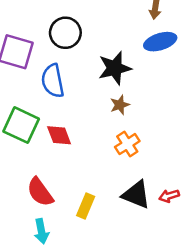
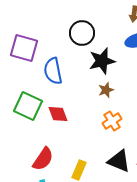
black circle: (65, 33) -> (82, 33), moved
red semicircle: (40, 192) -> (43, 159), turned -110

